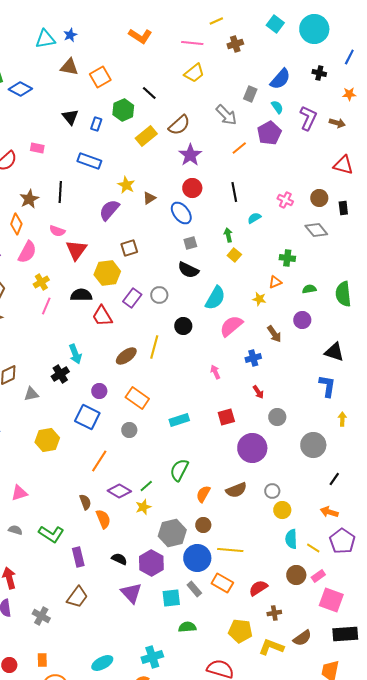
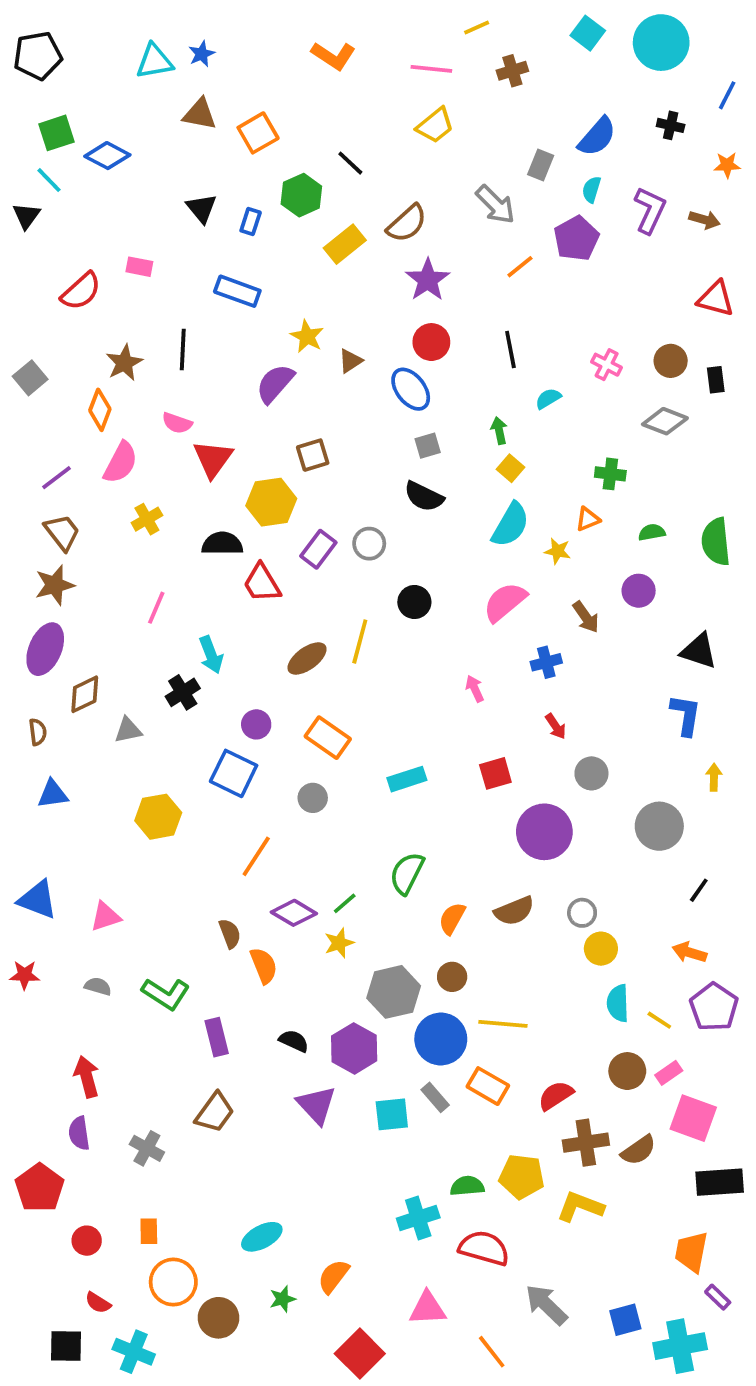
cyan semicircle: (277, 107) -> (591, 189), turned -128
gray diamond: (316, 230) -> (665, 421), turned -30
cyan semicircle: (215, 298) -> (510, 525), moved
pink line: (46, 306) -> (156, 608), moved
brown cross: (274, 613) -> (586, 1143), size x1.6
green semicircle: (187, 627) -> (467, 1186), moved
brown semicircle: (302, 638) -> (639, 1150), moved
cyan cross: (152, 657) -> (418, 1218), moved

